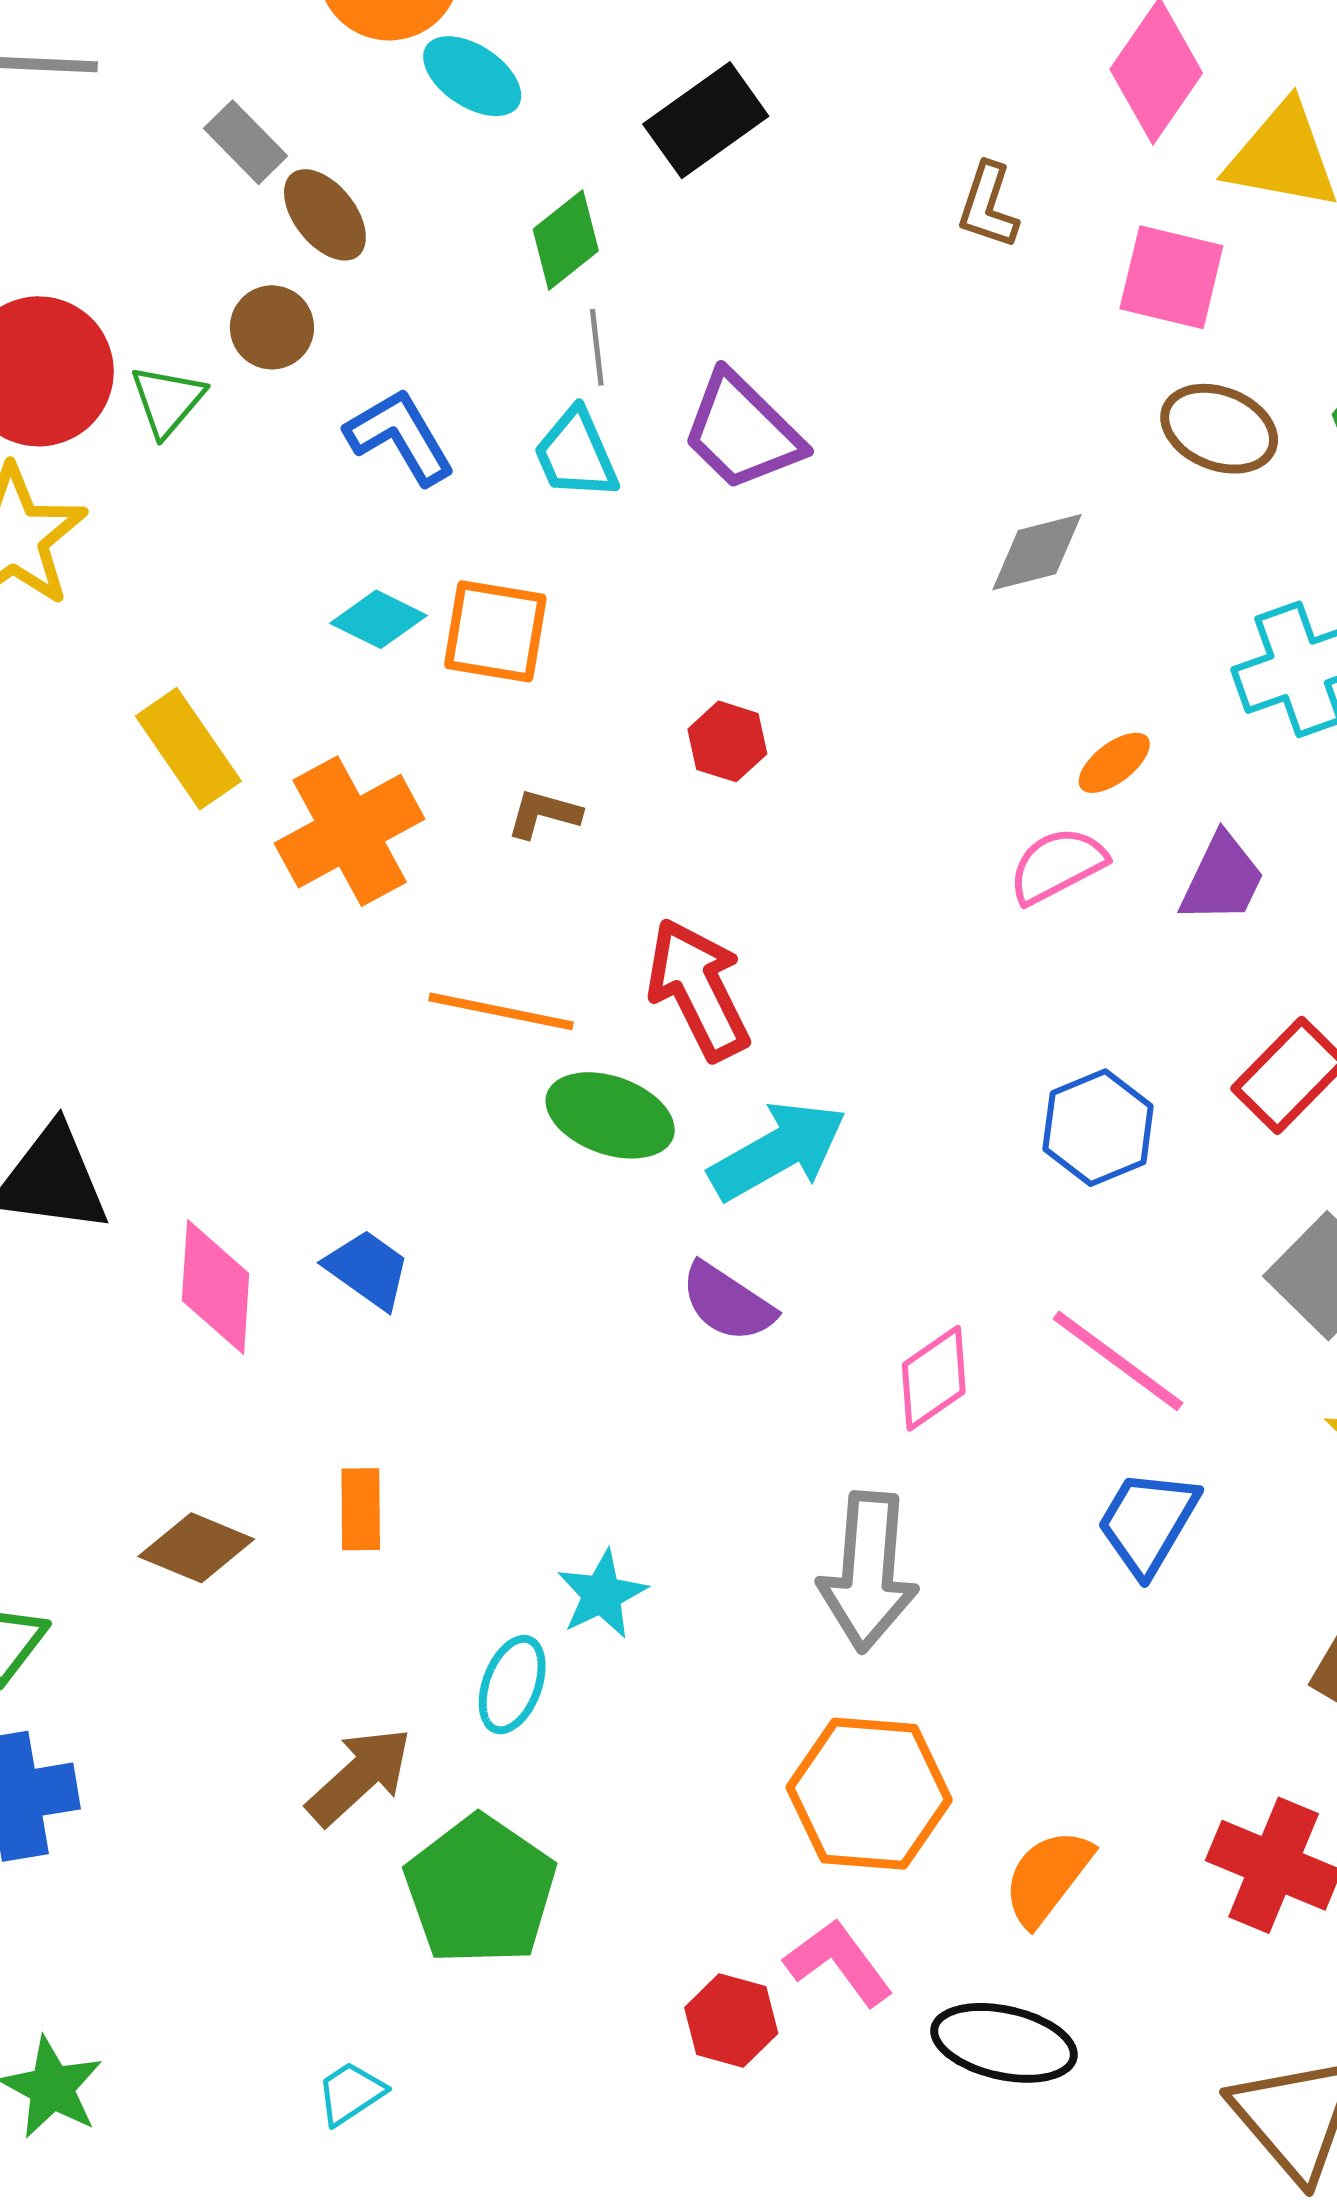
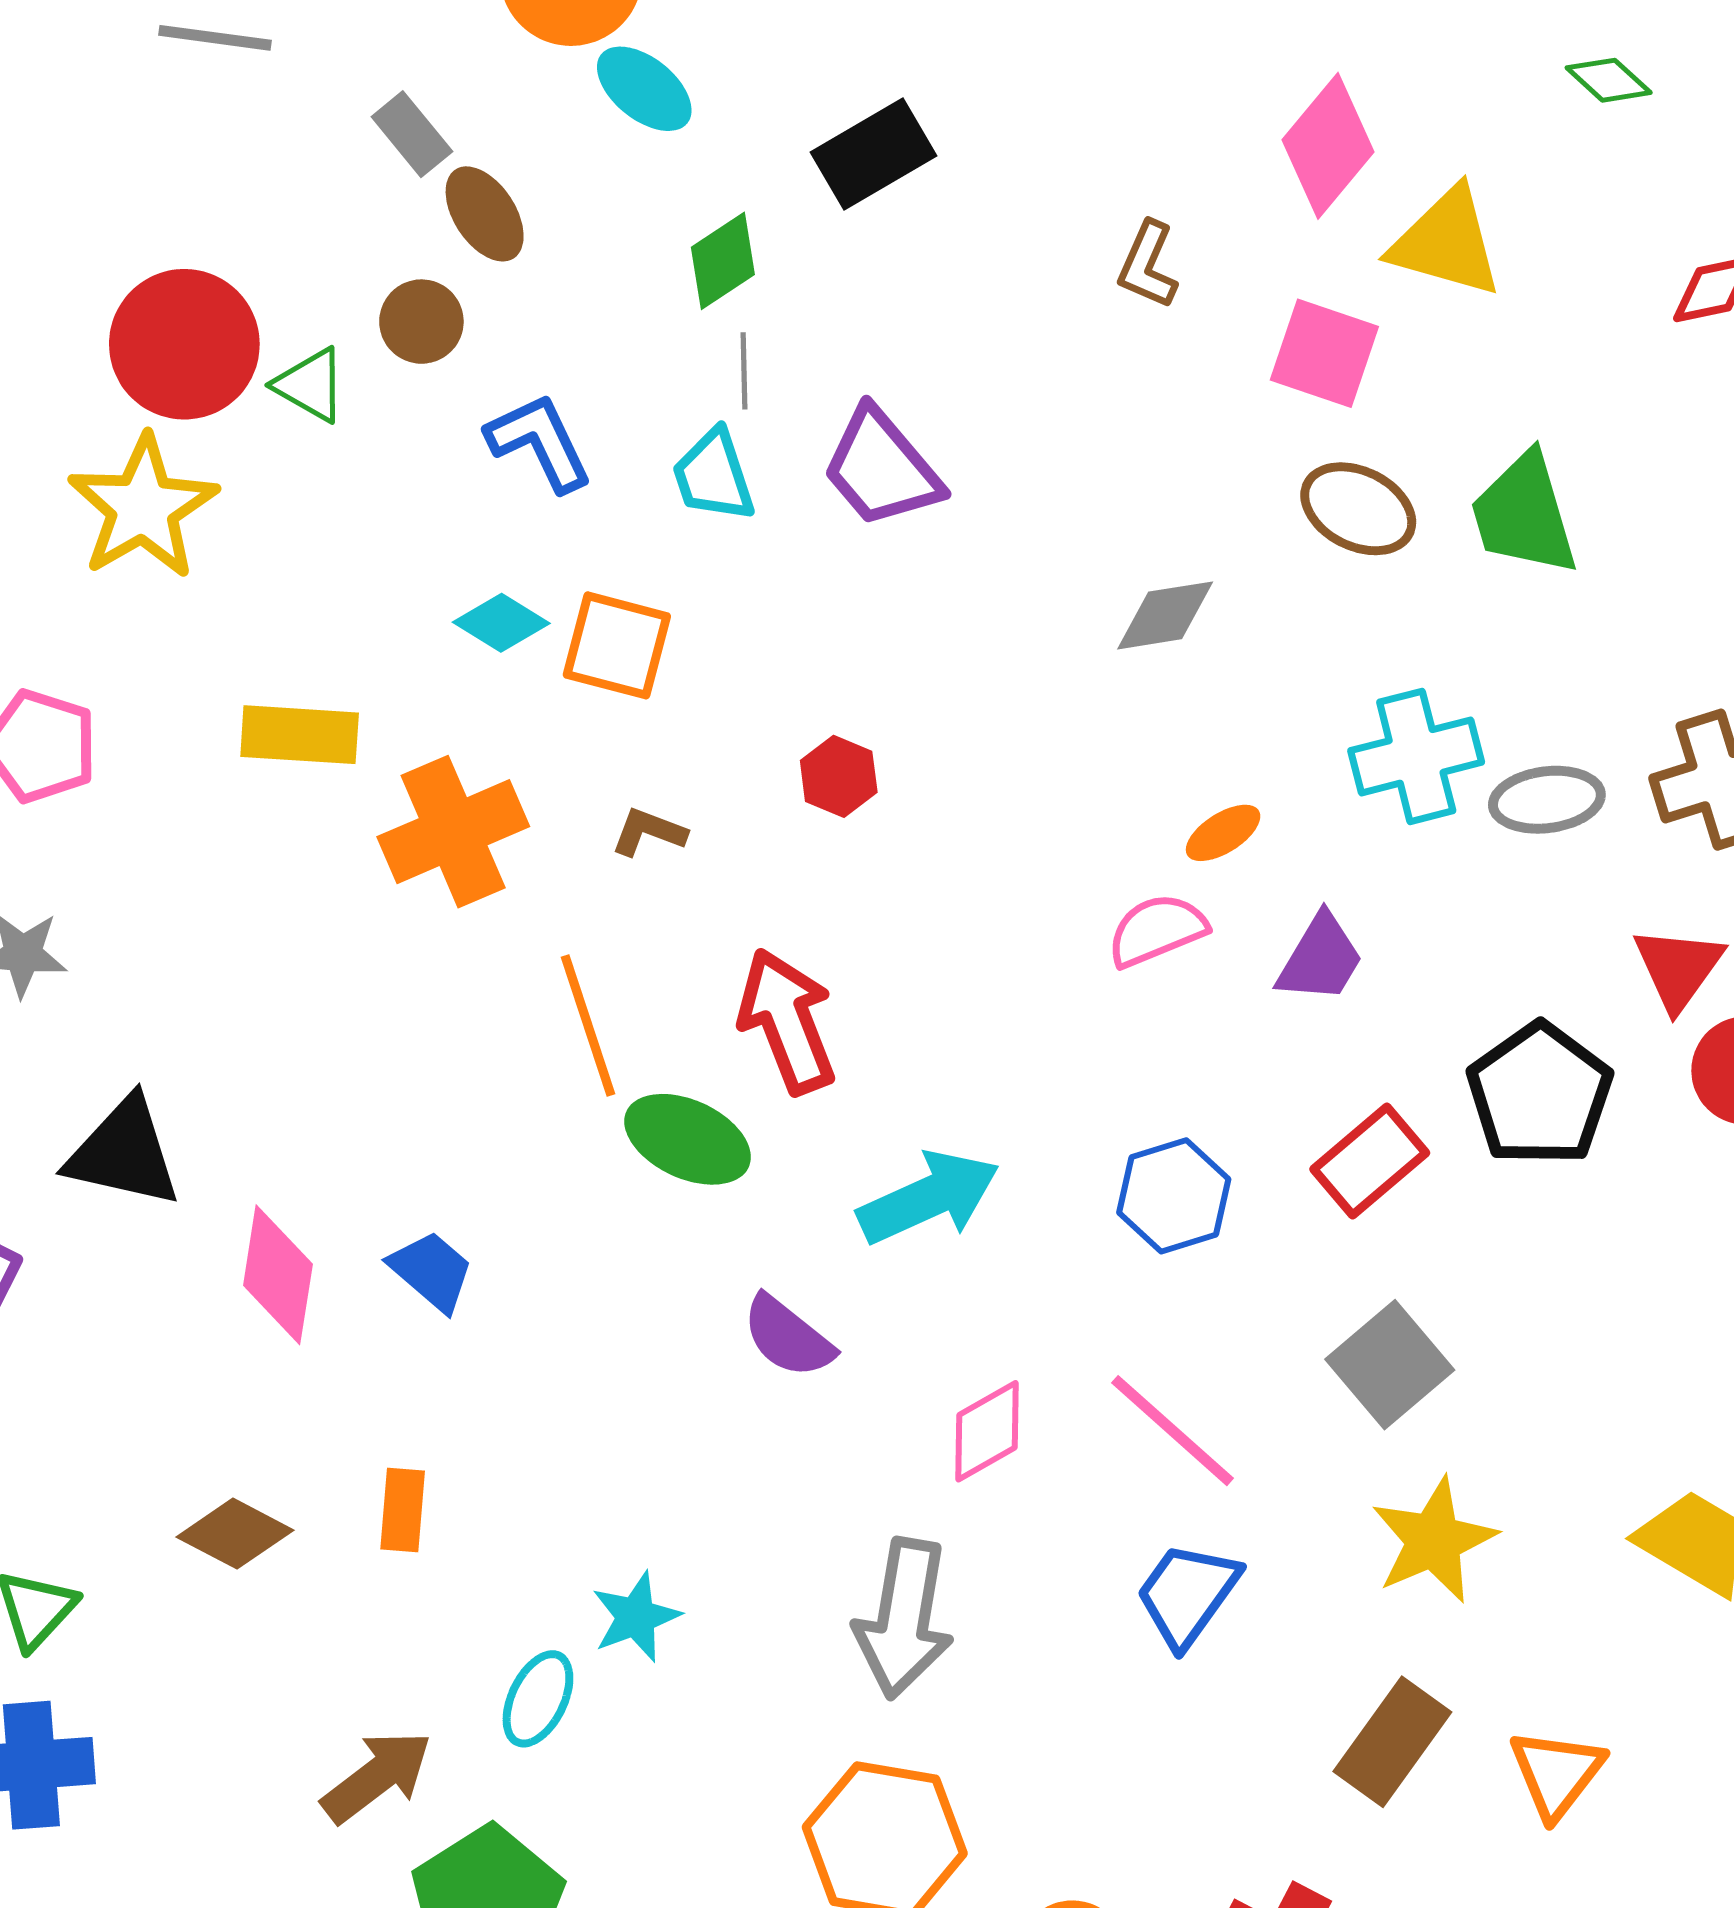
green triangle: (167, 400) -> (310, 385), turned -46
yellow rectangle: (188, 749) -> (300, 735), turned -57
orange line: (501, 1011) -> (588, 1026), turned 55
cyan arrow: (778, 1151) -> (929, 1198), moved

